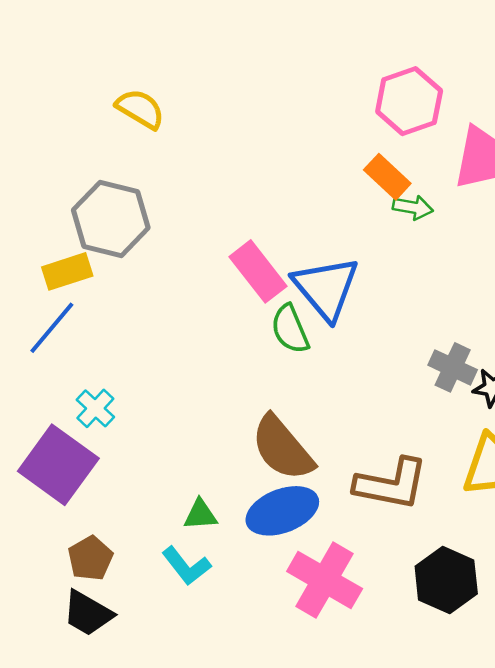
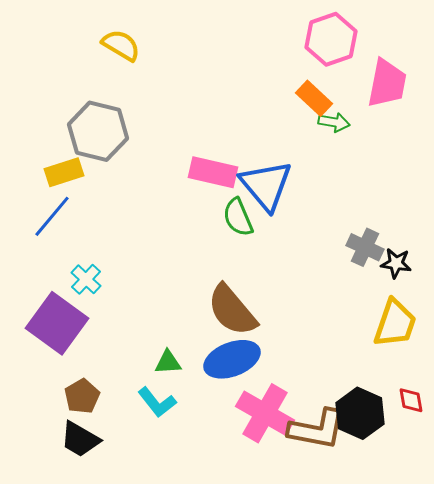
pink rectangle: (258, 271) -> (213, 172), turned -39
brown L-shape: (391, 484) -> (317, 429), moved

